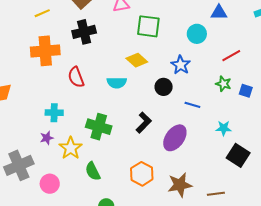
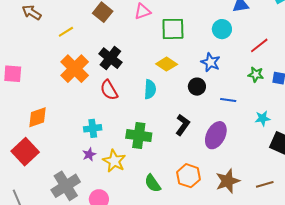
black cross: (84, 32) -> (110, 58), moved, turned -30
orange cross: (45, 51) -> (75, 69), turned -32
cyan semicircle: (117, 83) -> (150, 89), turned -78
green semicircle: (93, 171) -> (153, 183), moved

